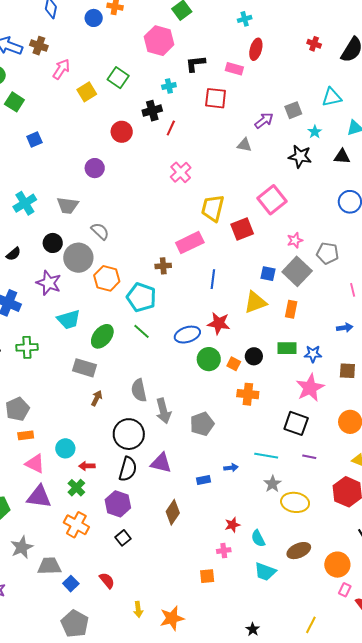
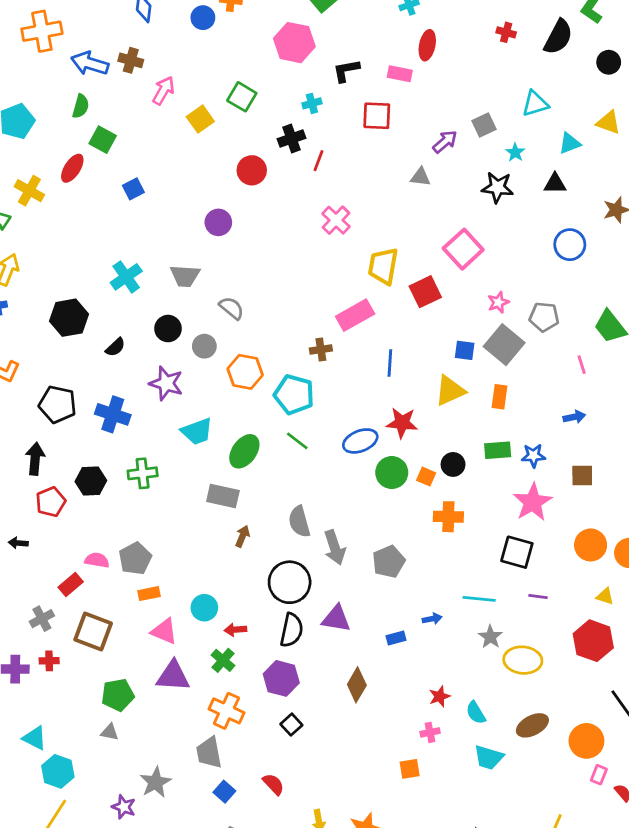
gray circle: (78, 258) -> (204, 346), size x0.6
gray star: (22, 547) -> (156, 782), moved
gray trapezoid: (49, 566) -> (209, 753), moved, turned -95

